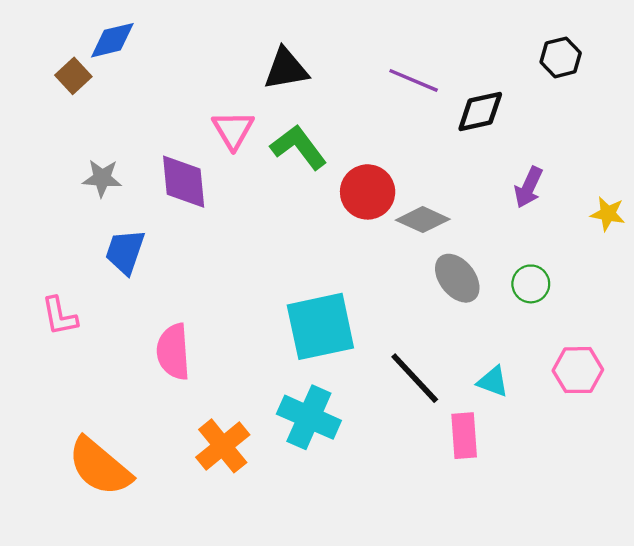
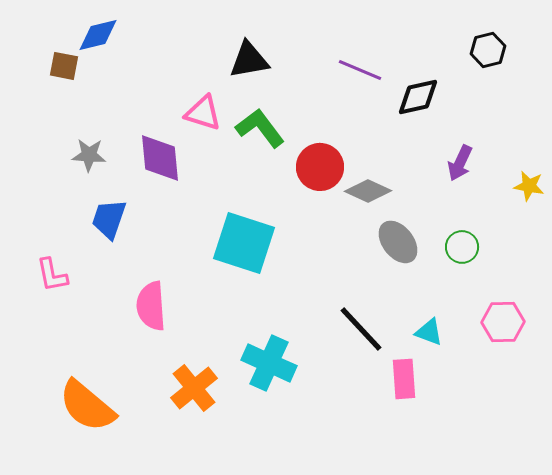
brown square: (73, 76) -> (64, 66), turned -36
pink triangle: (233, 130) -> (203, 113), turned -42
cyan square: (320, 326) -> (244, 243), moved, turned 30

